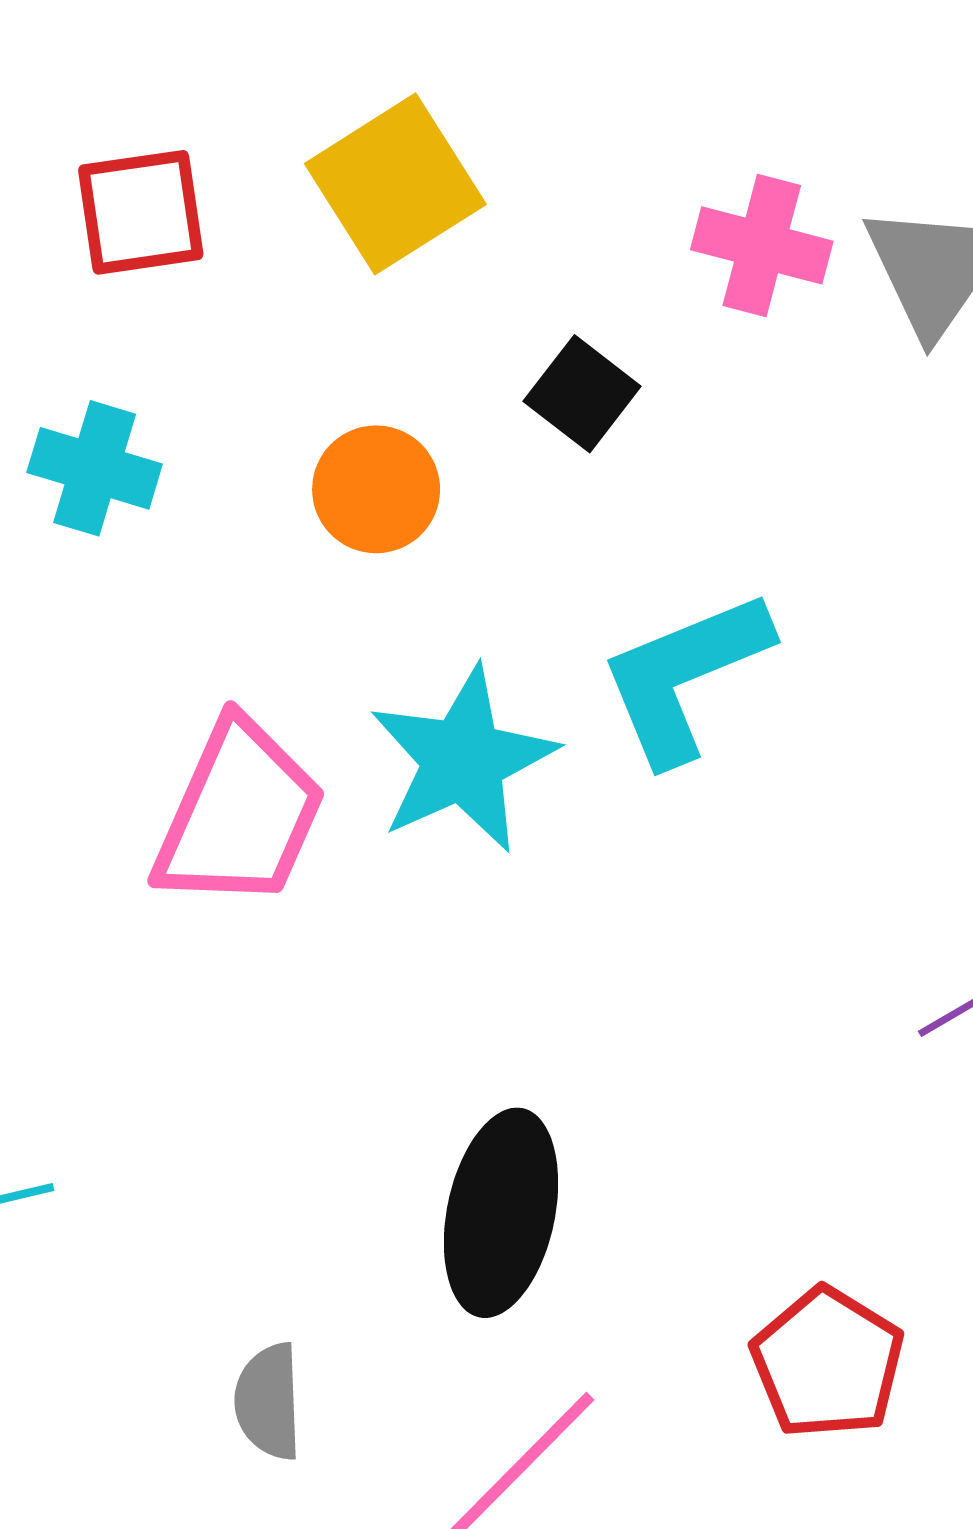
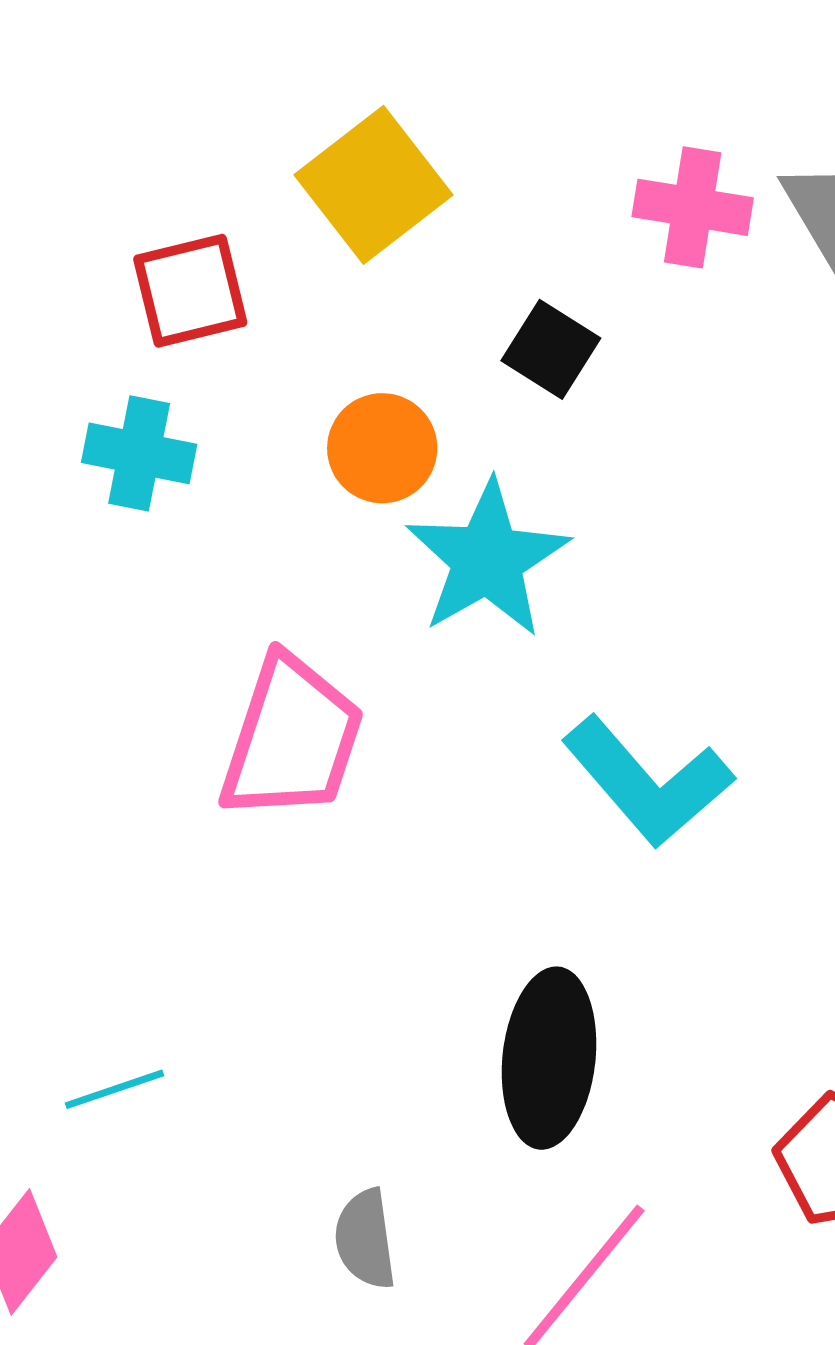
red square: (141, 212) -> (190, 291), moved
cyan L-shape: (685, 676) -> (648, 782), moved, turned -103
cyan star: (463, 760) -> (487, 559), moved

